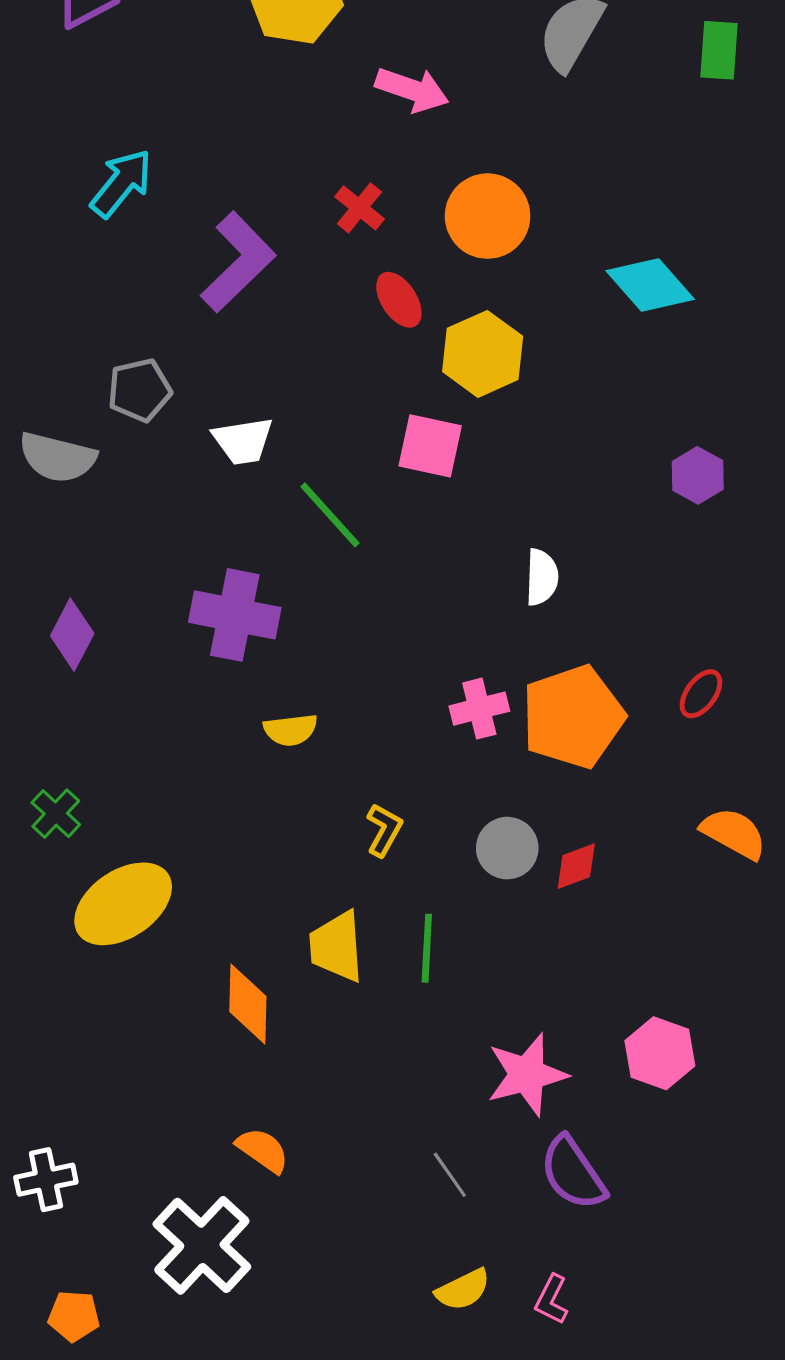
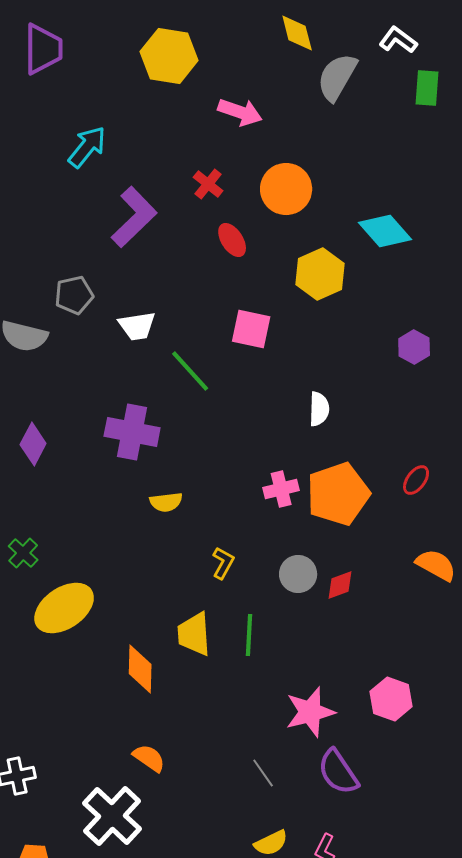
cyan arrow: (121, 183) -> (87, 147), moved
yellow hexagon: (483, 354) -> (320, 274), moved

